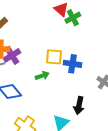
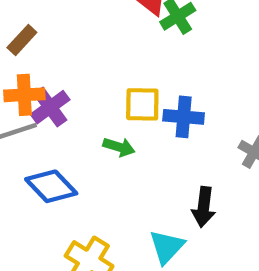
green arrow: (42, 76) -> (119, 147), turned 40

